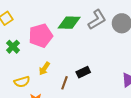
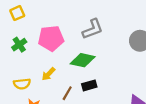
gray L-shape: (97, 20) -> (93, 29), moved
green diamond: (69, 23) -> (83, 60), moved

